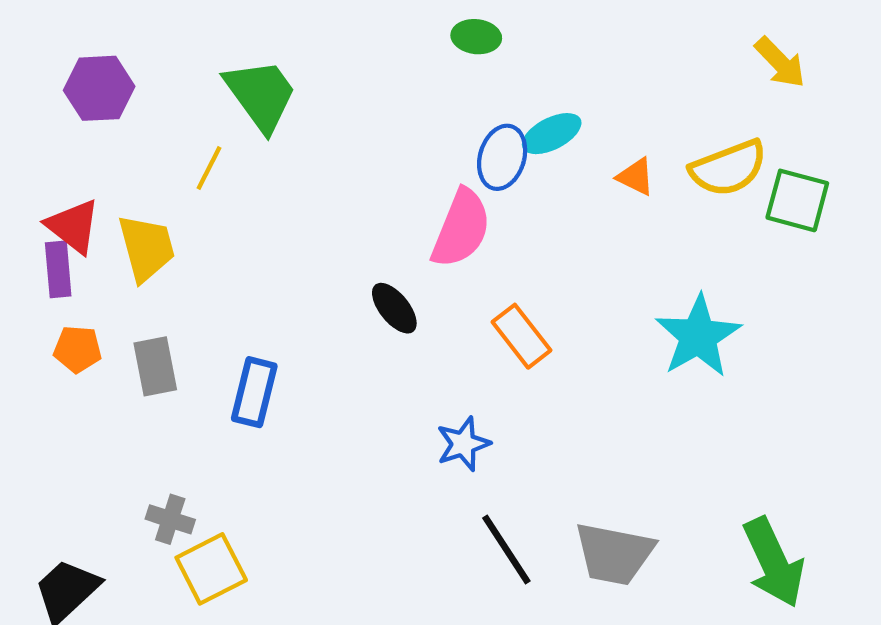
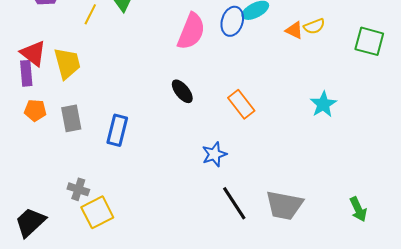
yellow line: (209, 168) -> (90, 14), moved
yellow semicircle: (728, 168) -> (314, 26), moved, size x0.6
pink semicircle: (461, 228) -> (191, 31), moved
cyan star: (698, 336) -> (323, 104), size x0.7
green arrow: (774, 562) -> (358, 209), size x0.6

